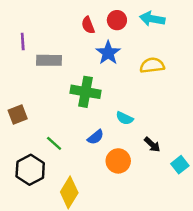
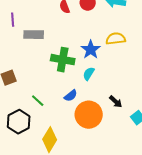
blue star: (108, 53) -> (91, 50), moved
cyan semicircle: (124, 118) -> (89, 74), moved, turned 96
orange circle: (118, 161) -> (89, 115), size x1.4

